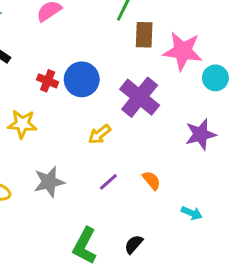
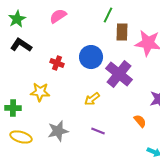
blue circle: (82, 79) -> (91, 57), moved
orange semicircle: (152, 180) -> (140, 121), moved
purple line: (108, 182) -> (98, 131), turned 64

